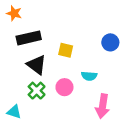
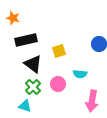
yellow square: (66, 50) -> (59, 51), turned -32
cyan triangle: (14, 112) -> (25, 106), moved

